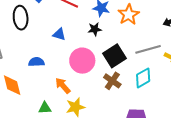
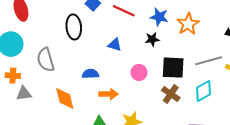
black square: (114, 56) -> (173, 68), turned 35
pink circle: (82, 61) -> (139, 72), size x0.6
orange arrow: (63, 86) -> (108, 94), moved, turned 132

